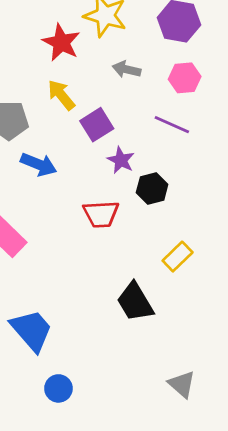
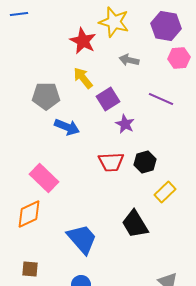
pink hexagon: (185, 78) -> (179, 58), moved
black hexagon: (152, 189) -> (145, 162), moved
blue trapezoid: (32, 330) -> (82, 239), moved

